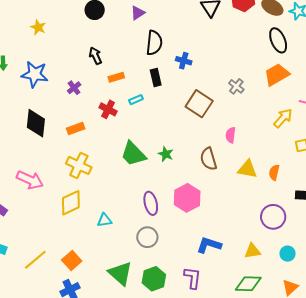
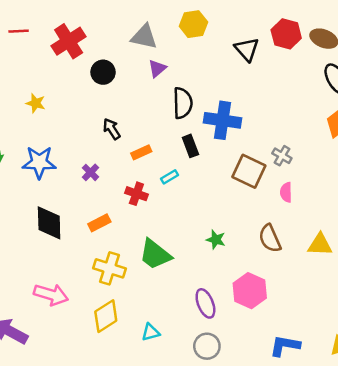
blue cross: (184, 61) -> (222, 120), size x1.8
gray cross: (236, 86) -> (282, 156), moved
pink semicircle: (231, 135) -> (286, 192), moved
green trapezoid: (133, 154) -> (155, 254), moved

